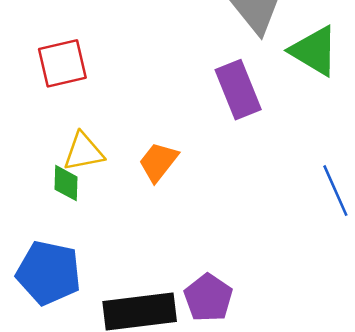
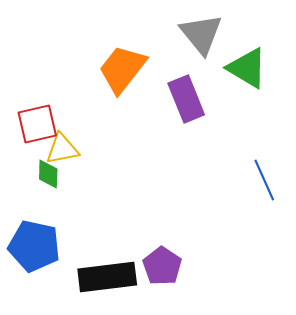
red square: (62, 63) -> (37, 124), moved
orange trapezoid: (158, 162) -> (122, 69), moved, size x1.5

